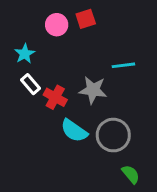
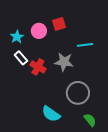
red square: (86, 19) -> (59, 24), moved
pink circle: (57, 25) -> (39, 31), moved
cyan semicircle: (74, 131) -> (51, 114), moved

